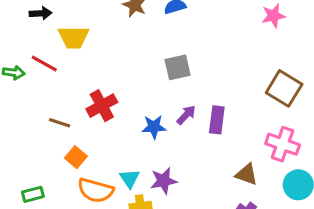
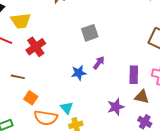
red cross: (102, 106) -> (36, 47), moved
purple rectangle: (217, 120) -> (134, 75), moved
purple star: (163, 181) -> (116, 107), moved

